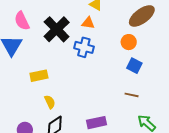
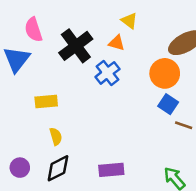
orange circle: (129, 42) -> (165, 73), size x1.5
blue cross: (84, 47) -> (107, 73), turned 30
brown line: (132, 95) -> (184, 125), moved

